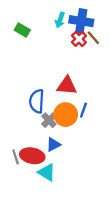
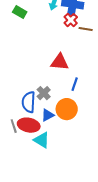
brown line: (93, 38) -> (86, 29), moved, turned -40
blue semicircle: (37, 101) -> (29, 102), moved
orange circle: (66, 115) -> (67, 109), moved

